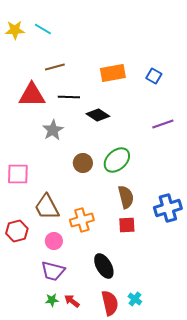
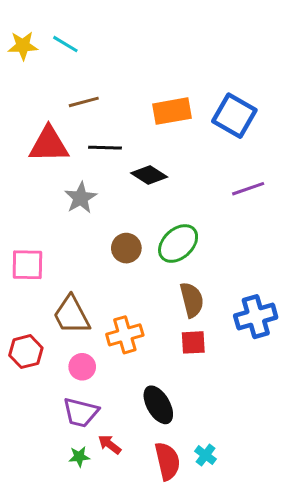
blue square: (154, 76) -> (234, 116), size x1.8
red arrow: (72, 301) -> (110, 444), moved

